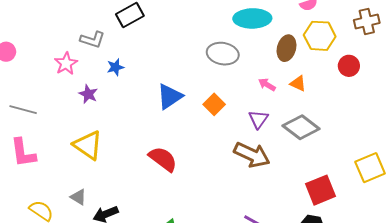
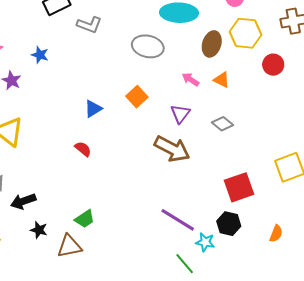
gray L-shape: (92, 40) -> (89, 25), moved
blue star: (115, 67) -> (40, 55), turned 30
blue triangle: (170, 96) -> (93, 109), moved, size x0.7
gray diamond: (301, 127) -> (223, 124), size x0.6
red semicircle: (163, 159) -> (83, 149), size x0.6

